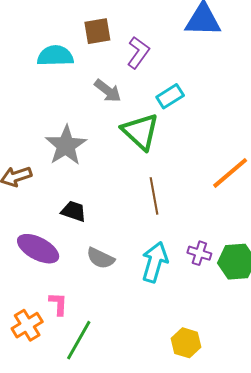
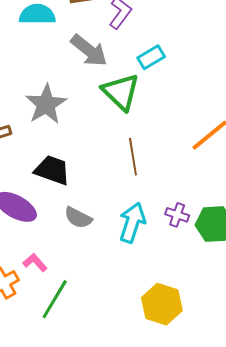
gray arrow: (108, 91) -> (89, 50), size x1.4
black trapezoid: (74, 211) -> (52, 170), size x1.4
pink L-shape: (58, 304) -> (35, 263), turned -45
yellow hexagon: (186, 343) -> (162, 304), size x1.4

